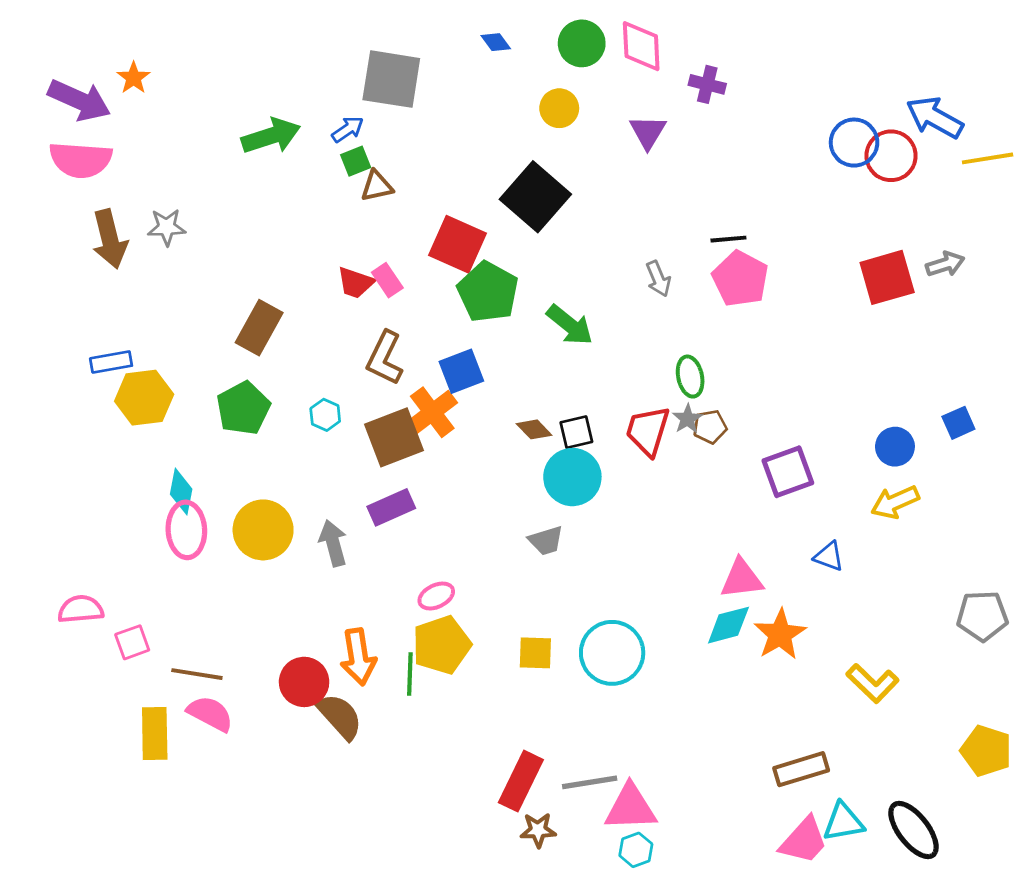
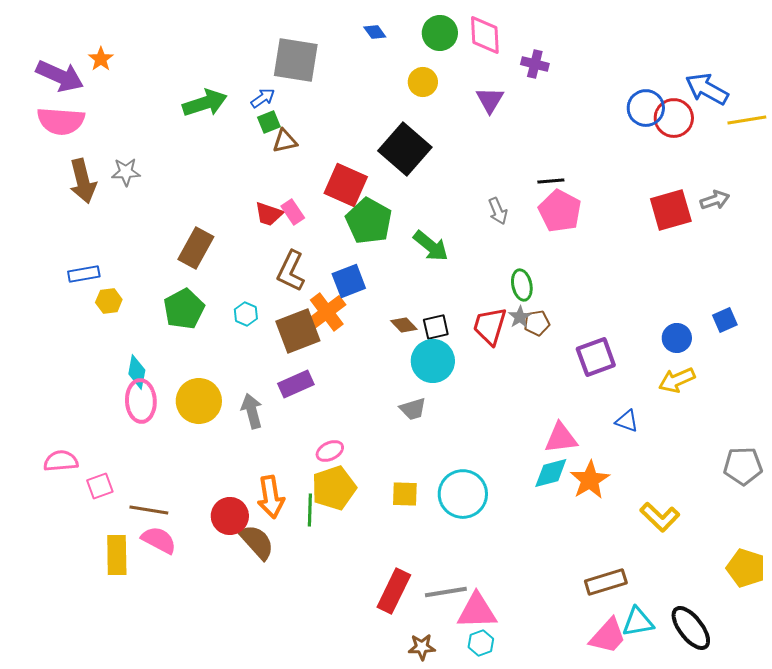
yellow hexagon: (144, 398) -> (109, 301), size x0.6
brown star: (538, 830) -> (422, 647), moved

